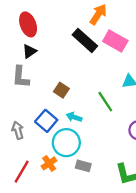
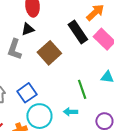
brown square: (61, 90) -> (49, 53), moved, size x1.6
cyan arrow: (74, 117) -> (71, 112), moved, turned -32

